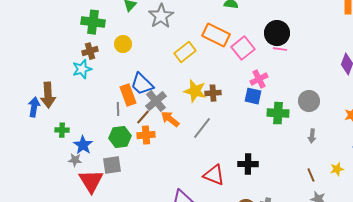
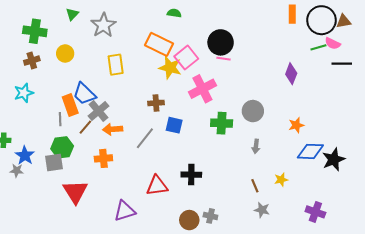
yellow rectangle: (185, 52) -> (116, 65), moved, turned -60
cyan star: (82, 69) -> (24, 93), moved
pink cross: (259, 79) -> (202, 89), size x1.5
yellow star: (195, 91) -> (170, 68), moved
blue square: (253, 96) -> (174, 125), moved
orange arrow: (170, 119) -> (113, 129), turned -42
orange cross: (146, 135) -> (103, 158), moved
gray square: (112, 165) -> (54, 162), moved
red triangle: (214, 175) -> (157, 186), turned -30
red triangle: (91, 181) -> (75, 192), moved

